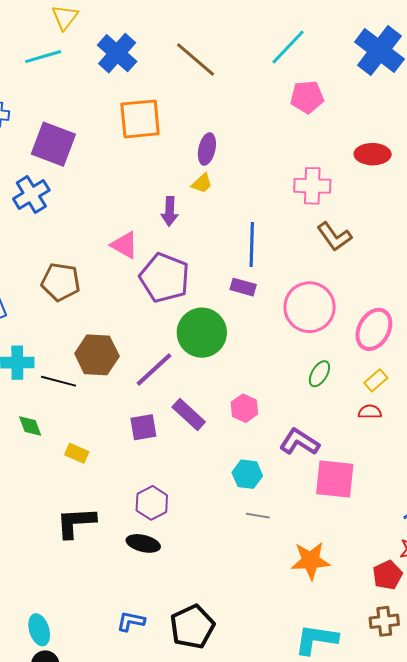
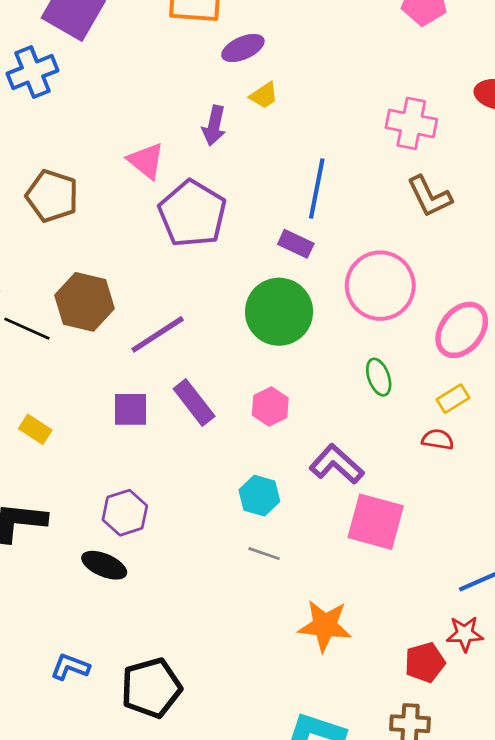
purple ellipse: (207, 149) -> (243, 48), moved, turned 44
green circle: (202, 333) -> (279, 312), moved
green ellipse: (319, 374) -> (379, 377), turned -60

